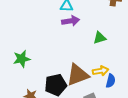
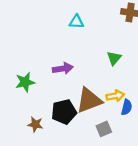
purple arrow: (71, 21) -> (63, 68), moved
green triangle: (100, 38) -> (114, 58), turned -32

